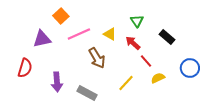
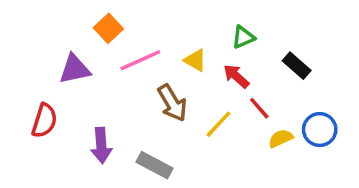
green triangle: (137, 21) -> (243, 37), turned 40
blue circle: (190, 68) -> (320, 130), moved
yellow line: (126, 83) -> (218, 124), moved

